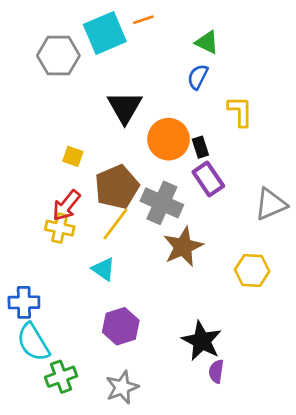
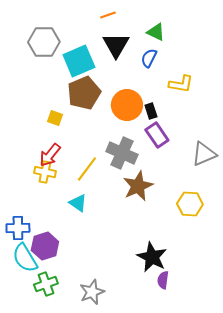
cyan square: (105, 33) -> (79, 61), moved
black triangle: (125, 107) -> (116, 45), moved
yellow L-shape: (240, 111) -> (181, 84), turned 100
brown pentagon: (117, 187) -> (84, 93), moved
purple hexagon: (121, 326) -> (45, 246), moved

